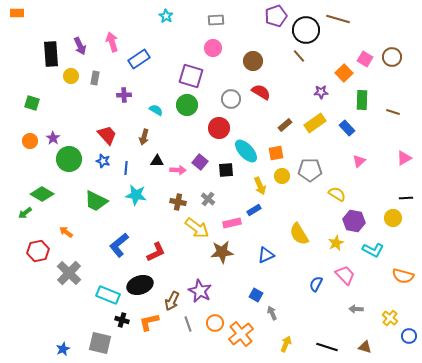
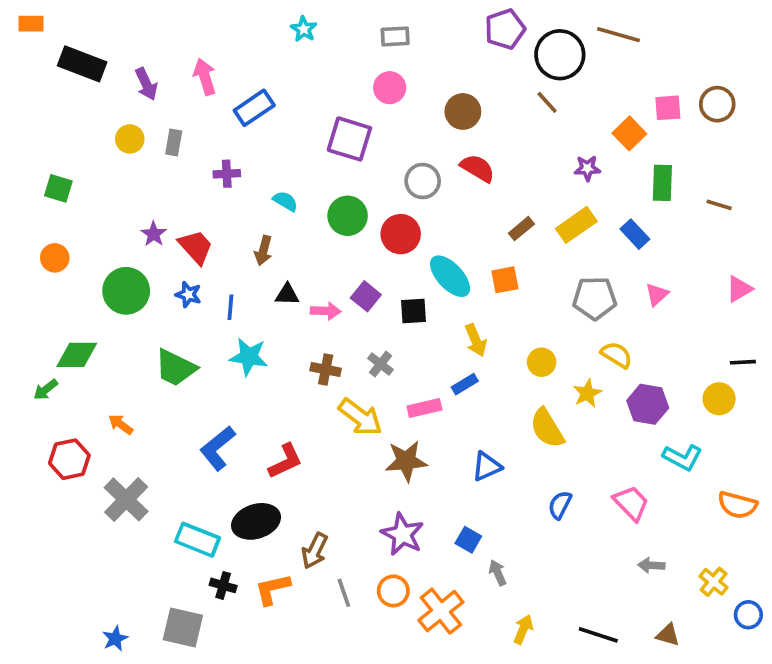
black rectangle: (51, 54) -> (82, 64), moved, turned -65
pink square: (365, 59) -> (668, 108), turned -35
green circle: (187, 105) -> (348, 216), moved
purple star: (53, 138) -> (154, 234), moved
gray pentagon: (310, 170) -> (595, 298), moved
yellow circle: (282, 176) -> (542, 362), moved
green diamond: (42, 194) -> (77, 355), turned -30
yellow star: (336, 243) -> (587, 393), moved
blue semicircle: (316, 284) -> (560, 505), moved
purple star: (200, 291) -> (402, 534), moved

